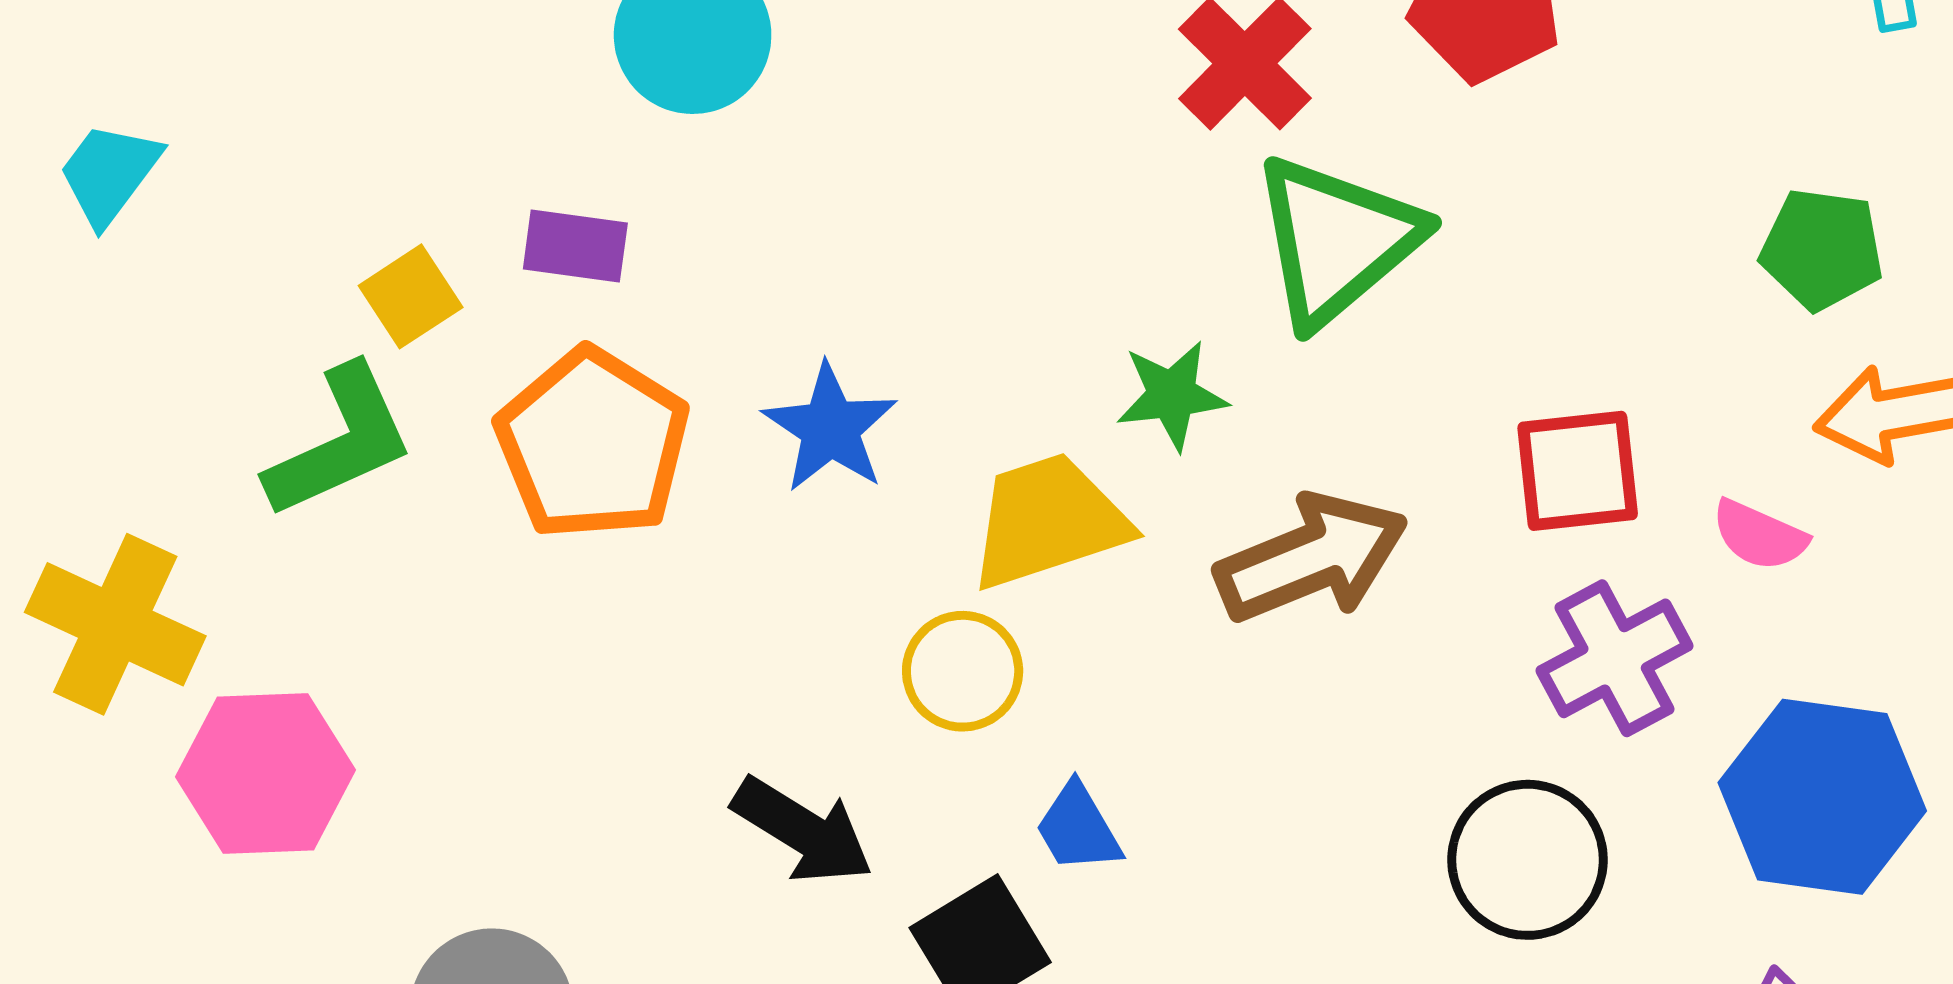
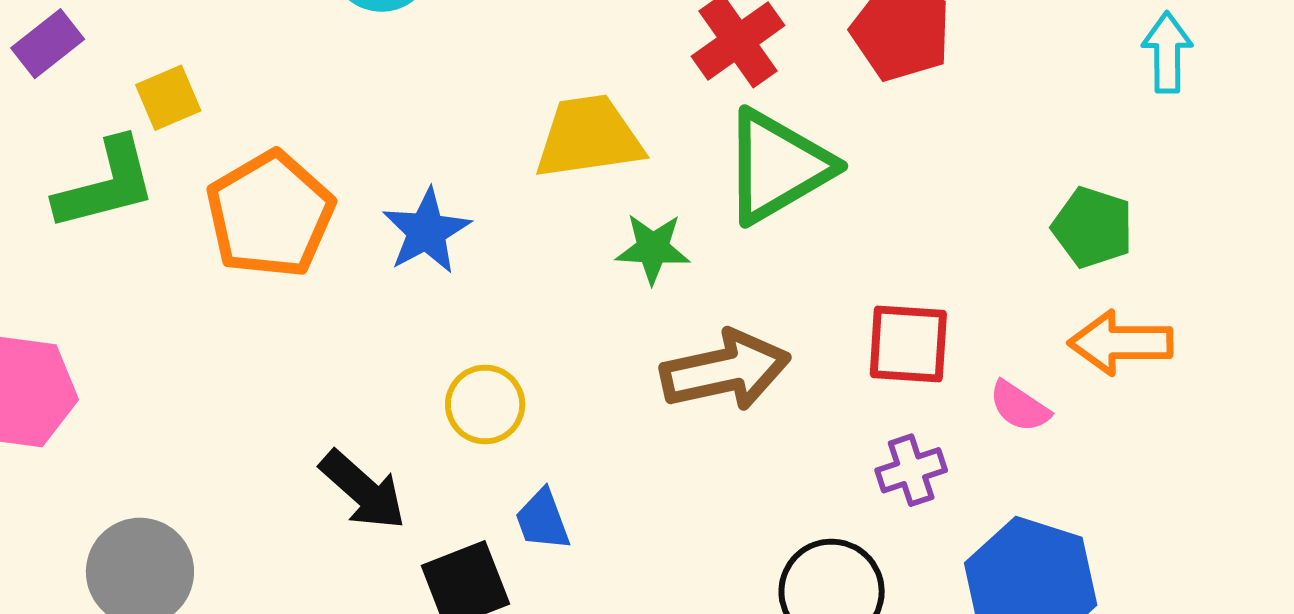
purple rectangle: (575, 246) -> (48, 44), moved, turned -56
yellow trapezoid: (1048, 521) -> (589, 137), moved
purple cross: (1615, 658) -> (911, 470), size x0.7

